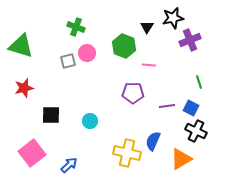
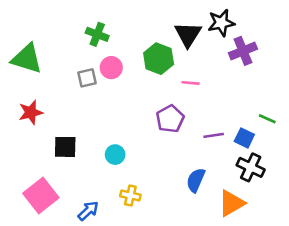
black triangle: (147, 27) -> (188, 34), size x1.6
green line: (199, 82) -> (267, 119), moved, turned -48
purple pentagon: (133, 93) -> (170, 119), turned -30
yellow cross: (127, 153) -> (130, 195), moved, size x0.6

